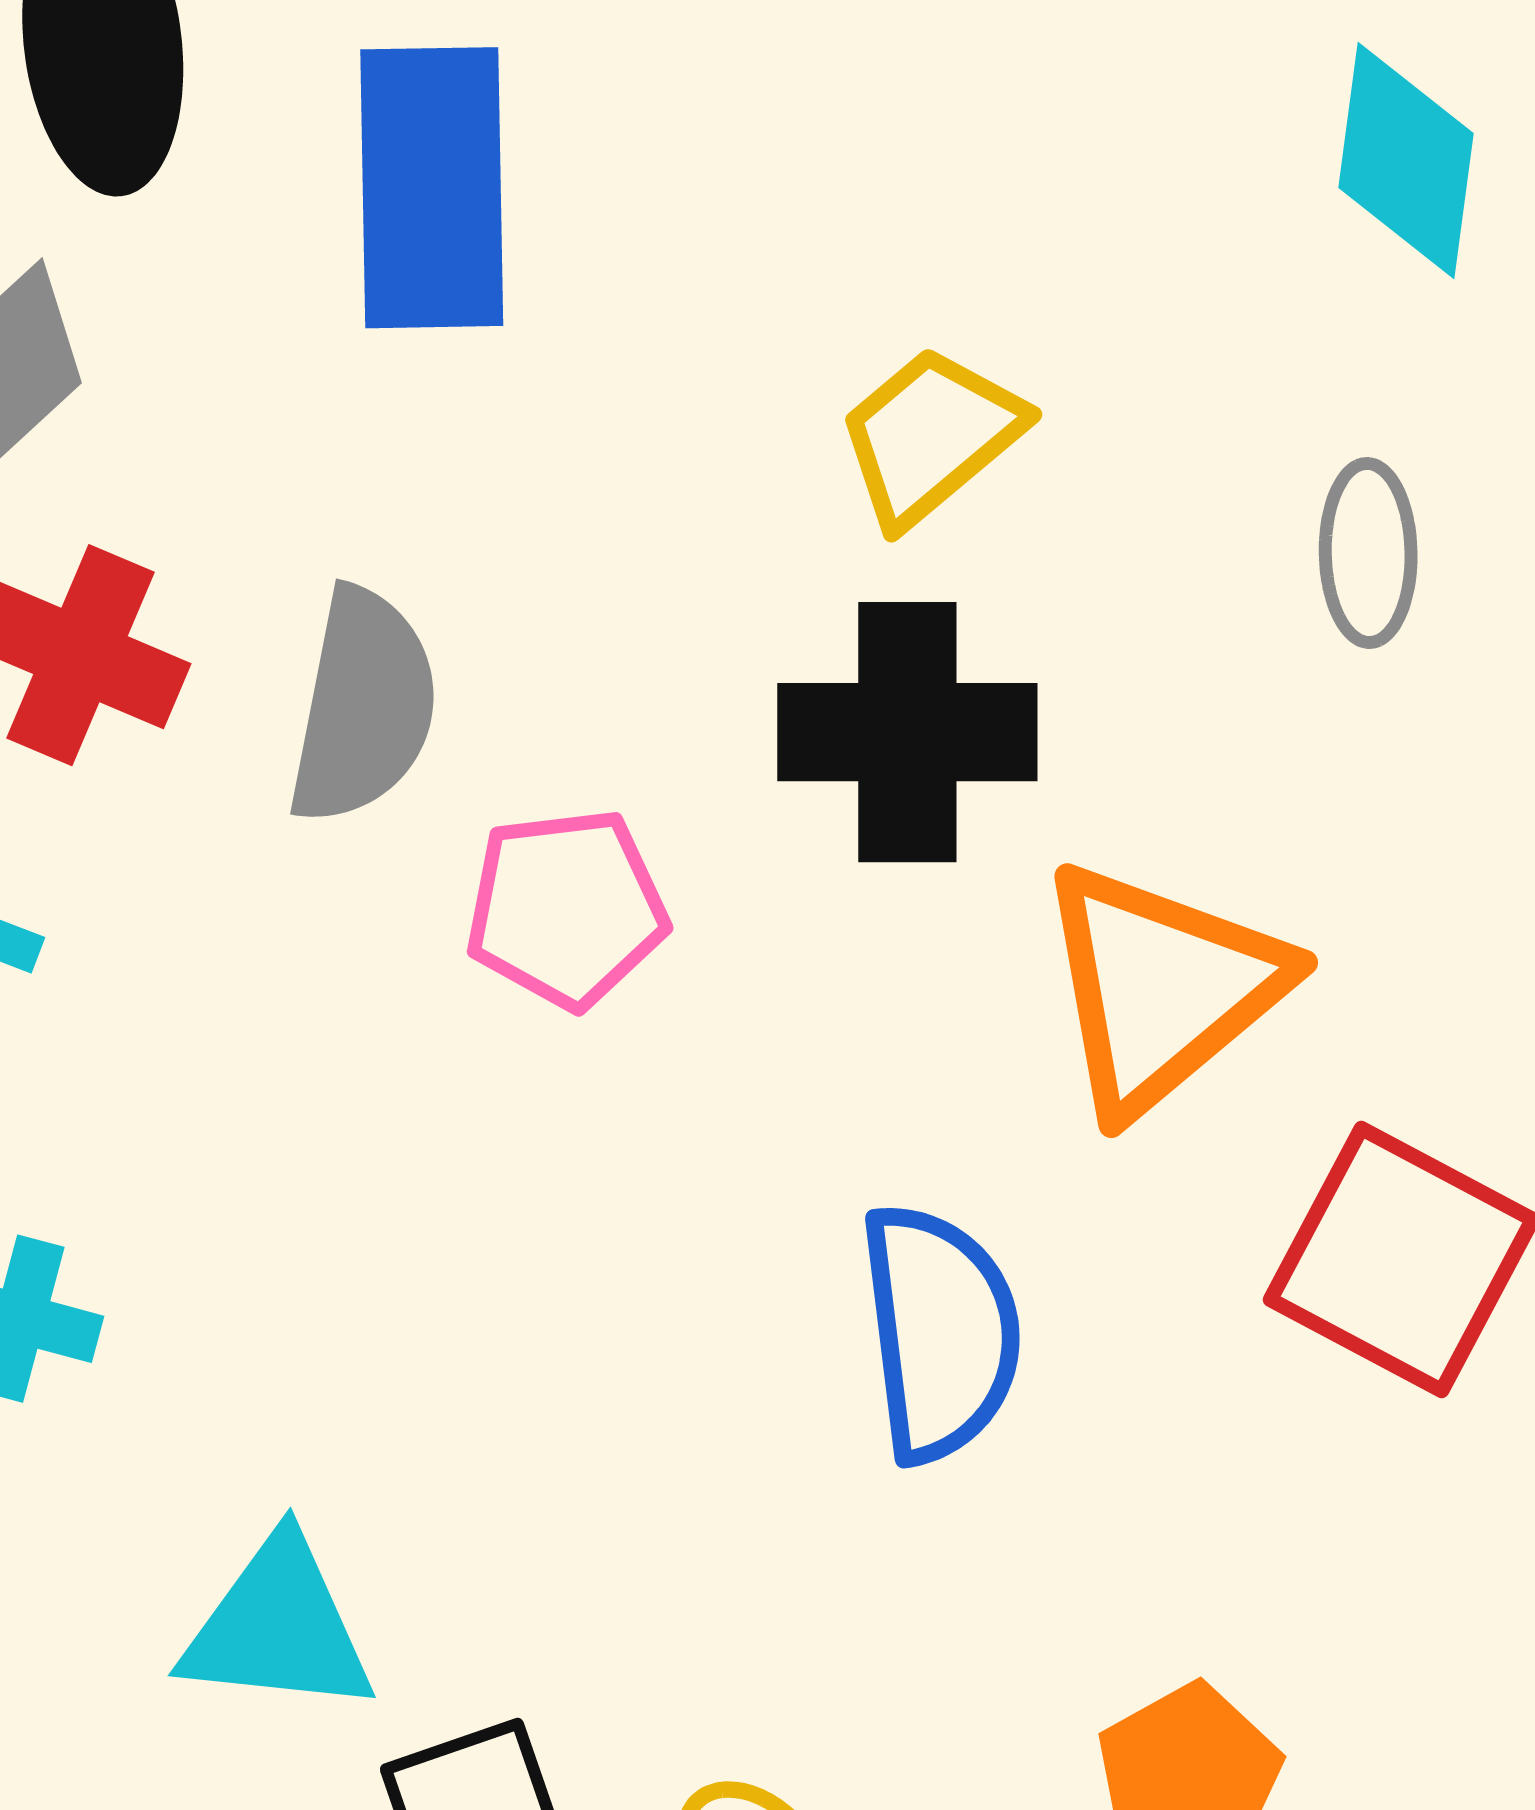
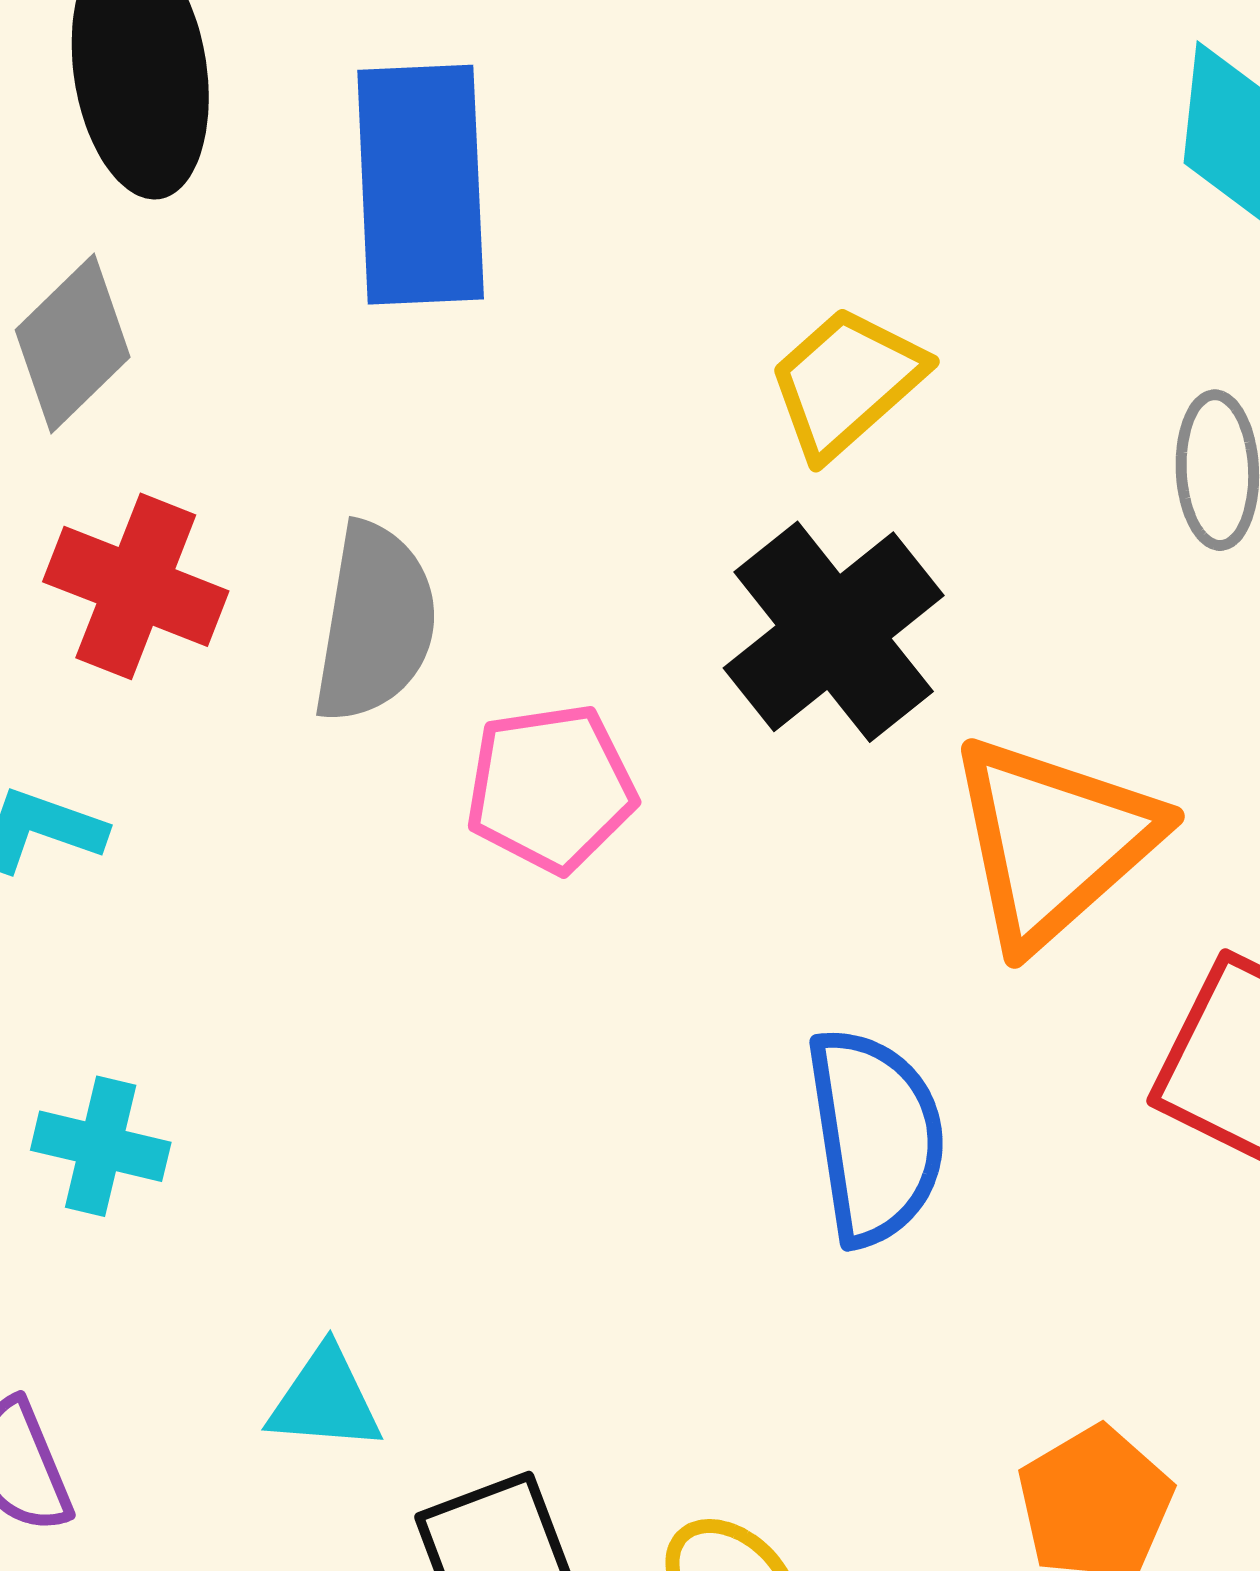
black cross: (907, 732) -> (834, 632), turned -37
cyan triangle: (278, 1627) -> (325, 1400), size x0.7

